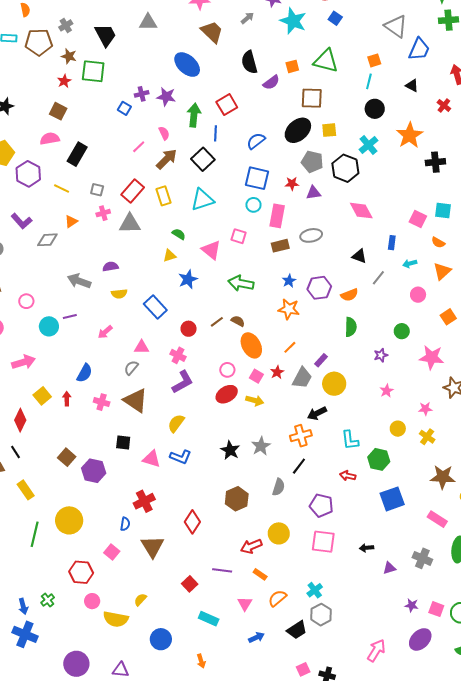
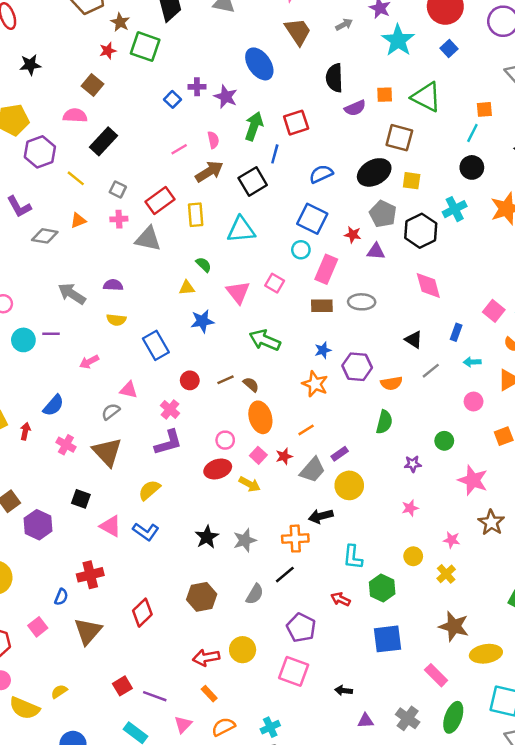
purple line: (222, 570) -> (155, 696), moved

